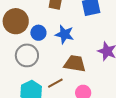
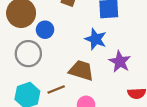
blue star: (64, 34) -> (96, 39), moved

